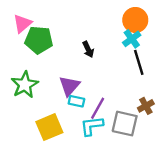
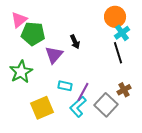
cyan cross: (132, 39) -> (122, 33), moved
purple triangle: (69, 86) -> (54, 55), moved
gray square: (125, 124) -> (106, 105), turned 30
cyan L-shape: (92, 126) -> (78, 107), turned -35

